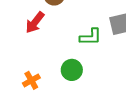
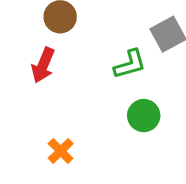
green circle: (72, 70) -> (144, 116), moved

